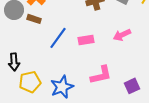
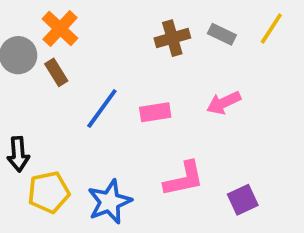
brown rectangle: (34, 19) -> (56, 72), turned 40

